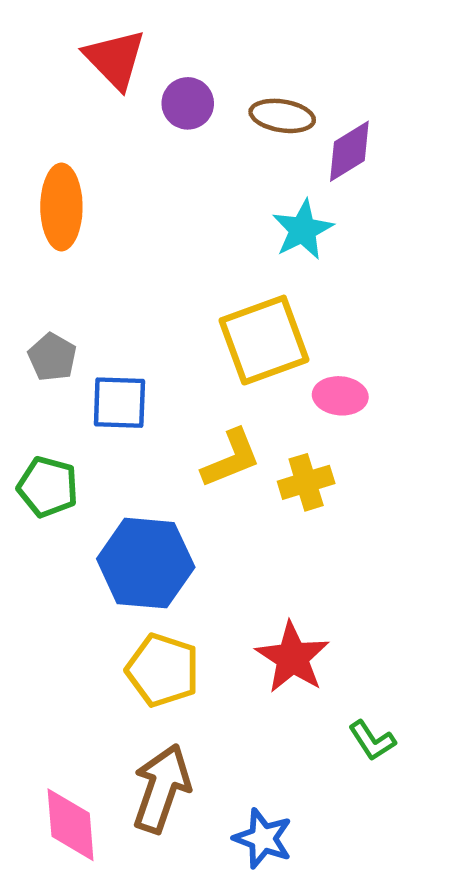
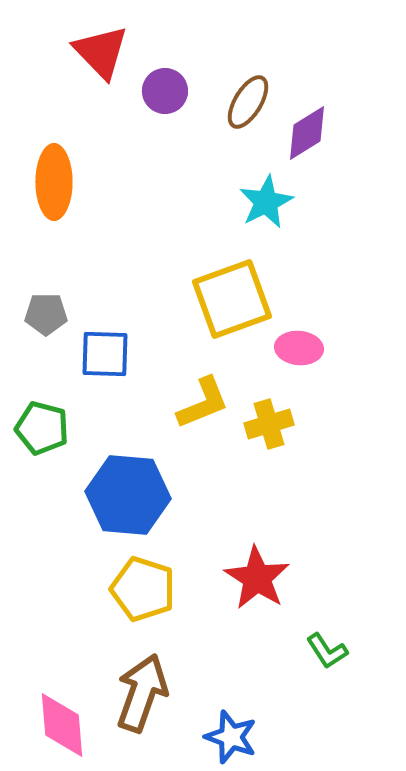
brown ellipse: (282, 116) -> (248, 102), turned -68
gray pentagon: (52, 357) -> (46, 314), turned -30

